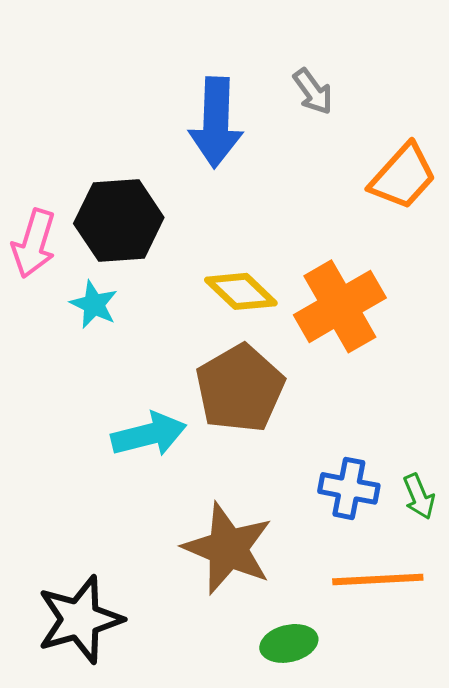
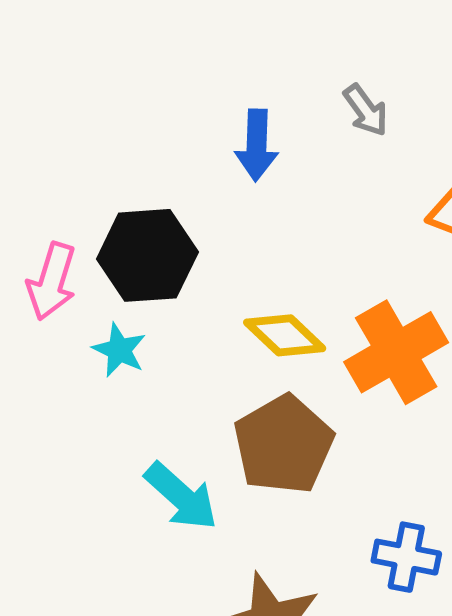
blue arrow: (216, 122) -> (257, 145), size x0.7
cyan arrow: (149, 434) -> (181, 496), turned 56

